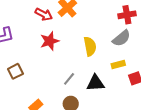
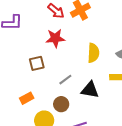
brown square: (15, 71) -> (37, 63), moved

